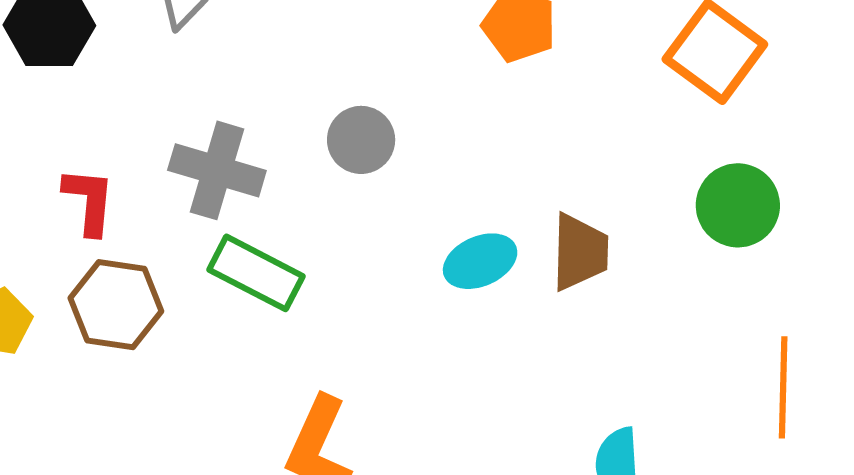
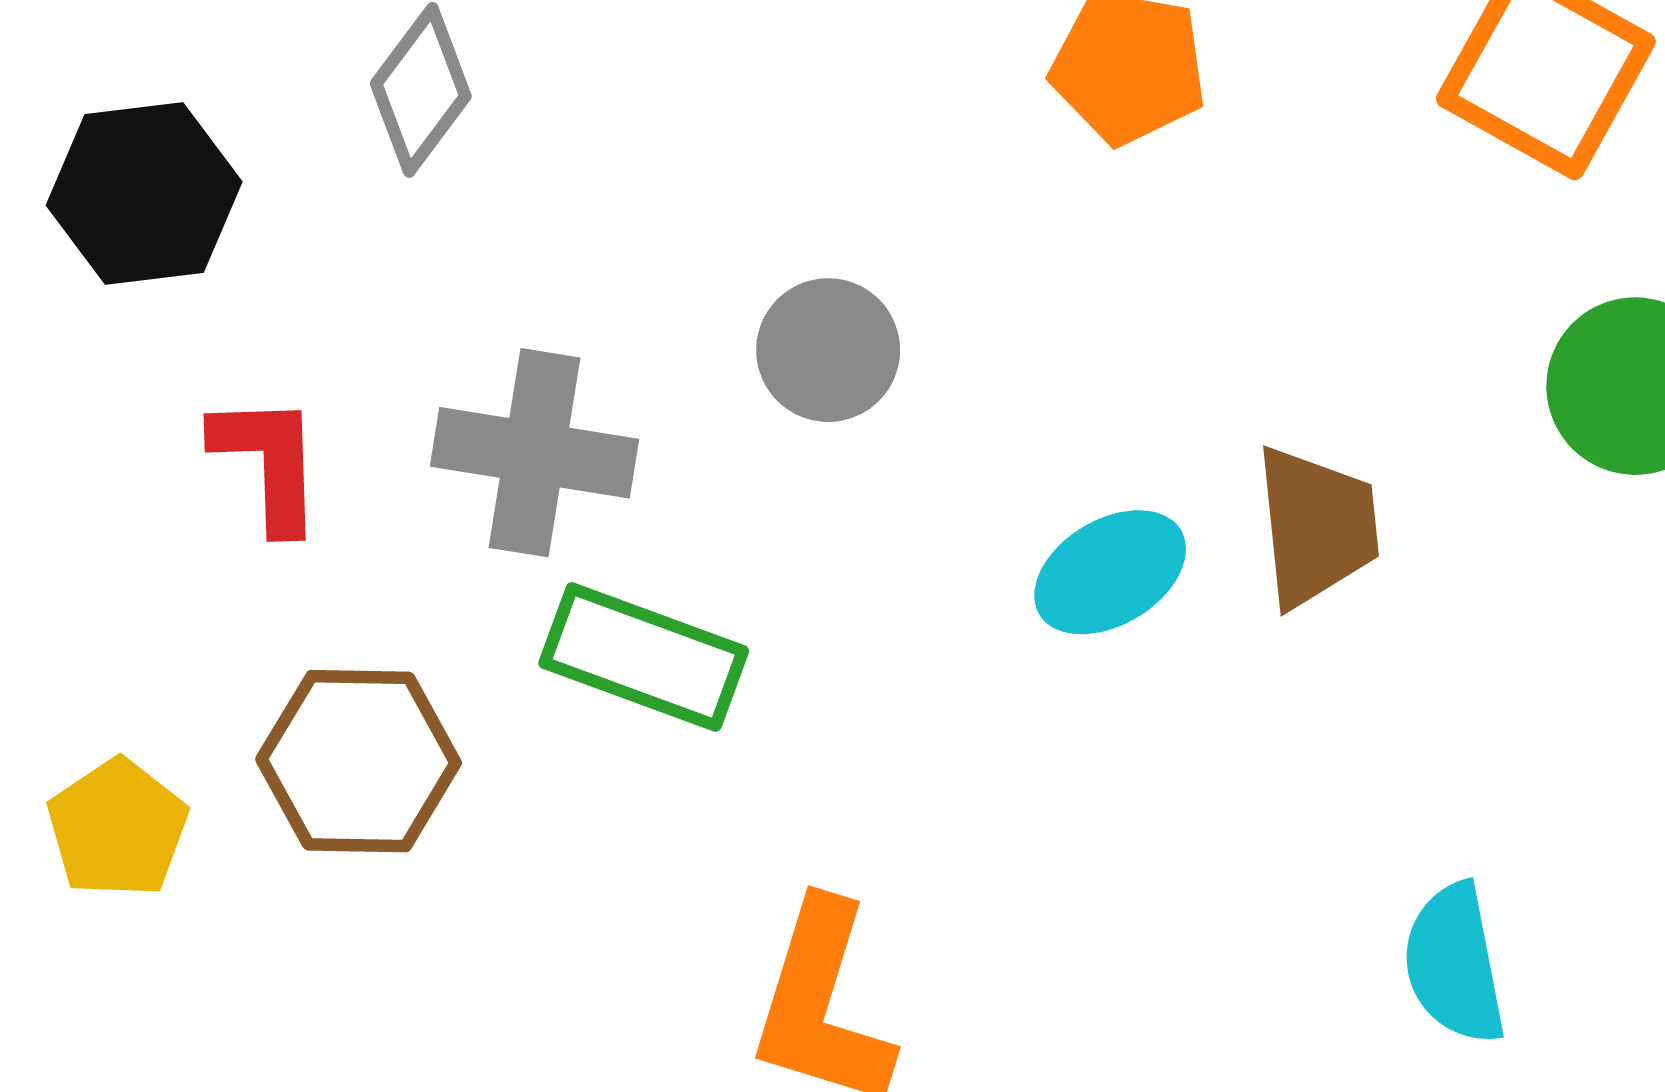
red L-shape: (89, 201) -> (268, 462), moved

